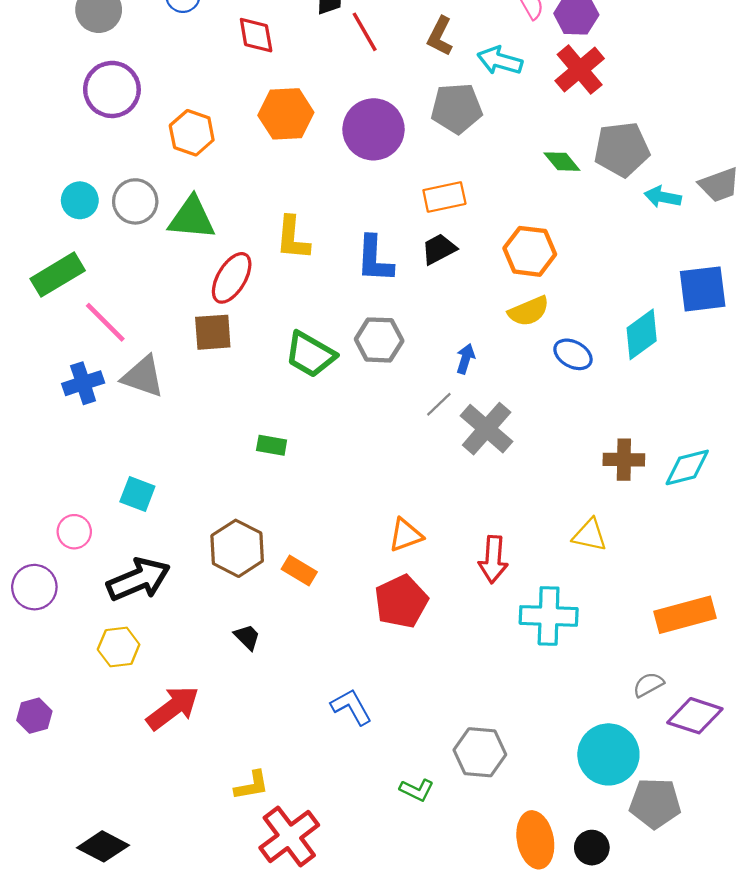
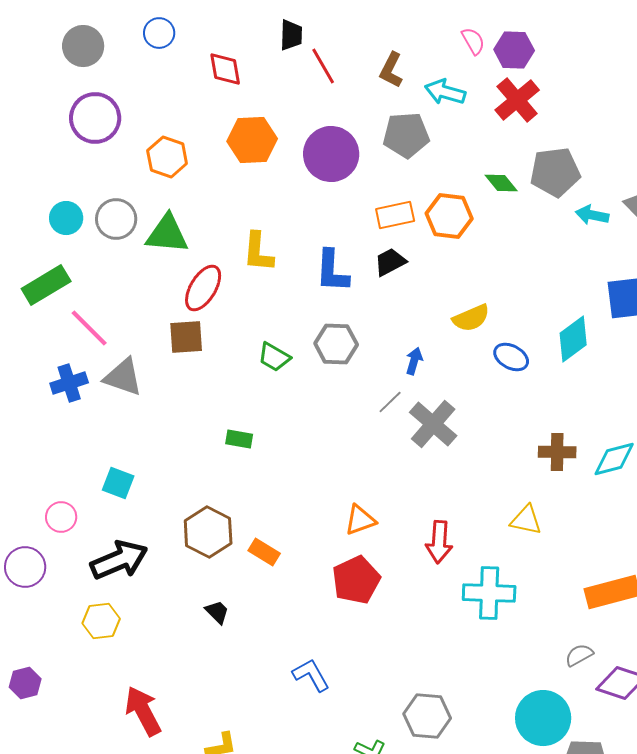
orange hexagon: (530, 251) -> (449, 216), moved
green trapezoid: (310, 354) -> (274, 357), size x0.7
red arrow: (173, 708) -> (143, 711), moved, turned -81

